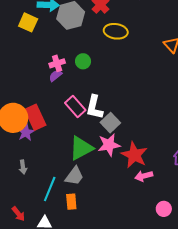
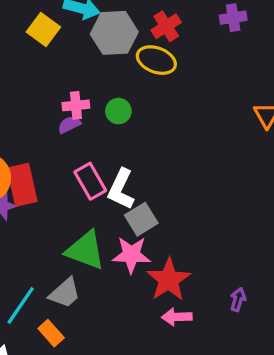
yellow ellipse: (116, 31) -> (156, 60), moved
green triangle: (81, 148) -> (85, 250), turned 36
orange rectangle: (71, 202) -> (51, 333), turned -49

